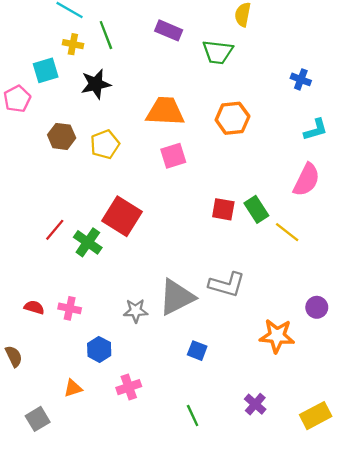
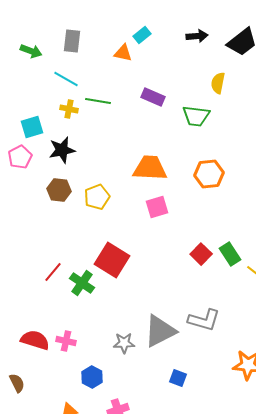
green line: (106, 35) -> (98, 101), turned -60
cyan square: (46, 70) -> (32, 127), moved
black star: (96, 84) -> (62, 150), moved
red square: (223, 209) -> (201, 254), turned 35
red semicircle: (34, 307) -> (35, 340), size x1.6

